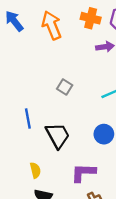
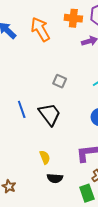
blue line: (28, 119) -> (22, 109), moved
black trapezoid: (58, 135) -> (50, 114), moved

